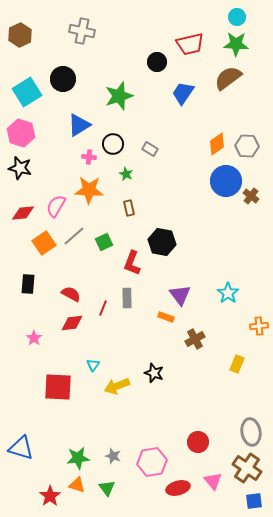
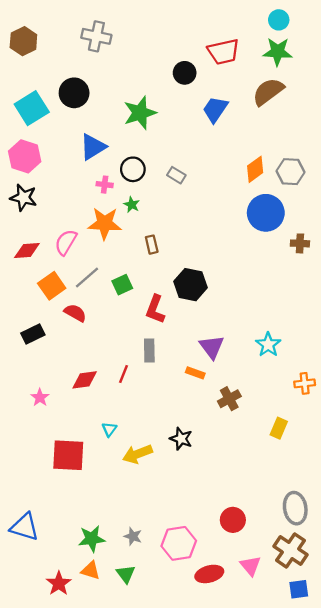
green star: (126, 174) -> (132, 205), moved
brown cross: (251, 196) -> (300, 243), moved, turned -35
black rectangle: (28, 284) -> (33, 334), turned 60
red semicircle: (71, 294) -> (75, 313), moved
red line: (103, 308) -> (123, 374), moved

